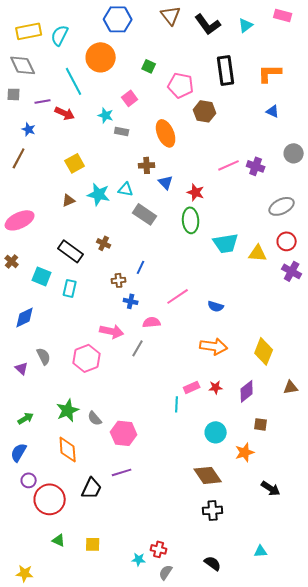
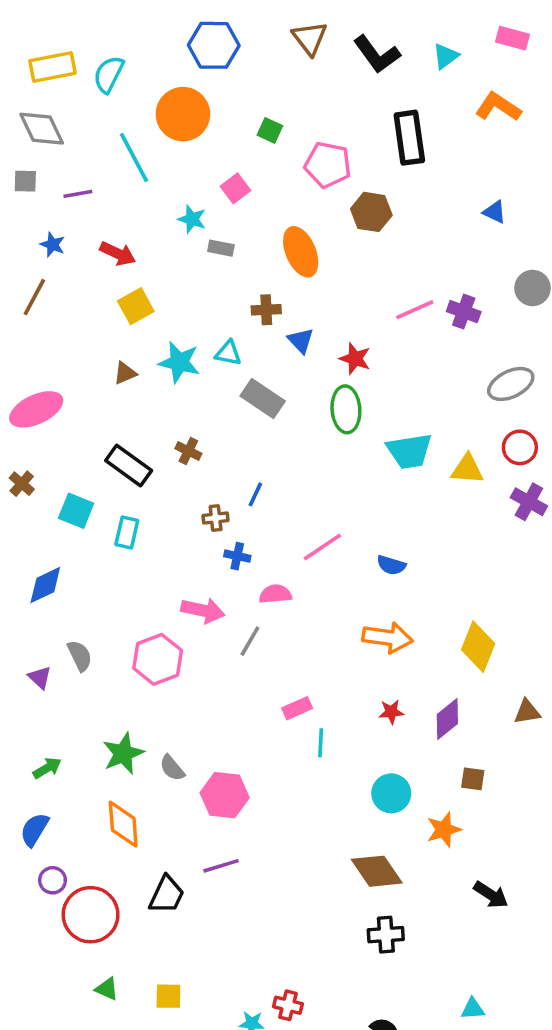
orange L-shape: (270, 73) -> (498, 107), moved, turned 35
red arrow: (65, 113) -> (118, 254), moved
pink rectangle: (192, 387) -> (297, 708), moved

